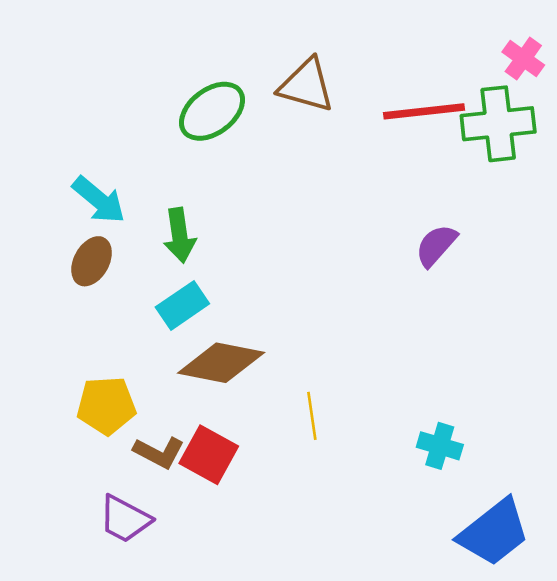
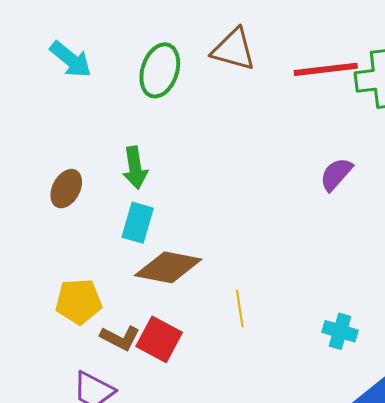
green ellipse: (212, 111) -> (160, 70), turned -34
cyan arrow: (99, 200) -> (71, 59), moved
cyan rectangle: (182, 305) -> (138, 223), turned -39

